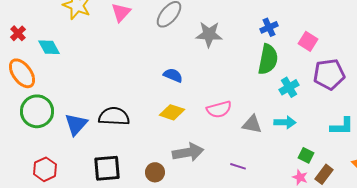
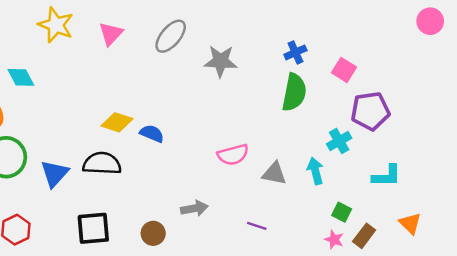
blue semicircle: (173, 75) -> (152, 134), moved
cyan cross: (289, 87) -> (339, 141), moved
yellow diamond: (172, 112) -> (117, 122), moved
cyan arrow: (285, 122) -> (315, 171), turned -105
gray arrow: (188, 152) -> (194, 208), size x0.7

